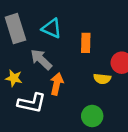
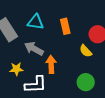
yellow semicircle: (102, 79) -> (86, 51), turned 56

